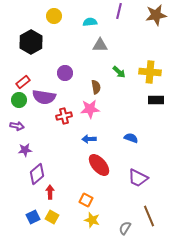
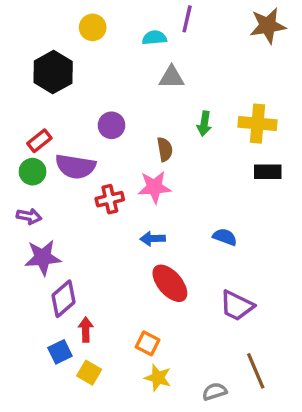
purple line: (119, 11) -> (187, 19), moved
green arrow: (119, 72) -> (204, 124), turned 56
purple star: (25, 150) -> (43, 258), size x1.5
blue square: (33, 217) -> (60, 352), moved
gray semicircle: (125, 228) -> (215, 391), turned 40

